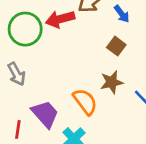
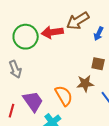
blue arrow: (122, 14) -> (98, 34), turned 56
brown square: (116, 46) -> (98, 64), moved, turned -32

